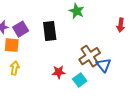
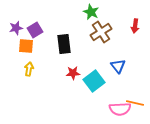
black rectangle: (50, 31) -> (64, 44), moved
brown cross: (90, 56) -> (101, 32), moved
cyan square: (80, 80) -> (94, 81), size x1.5

